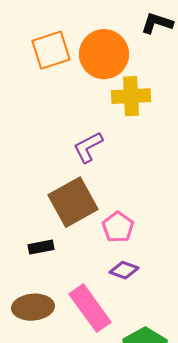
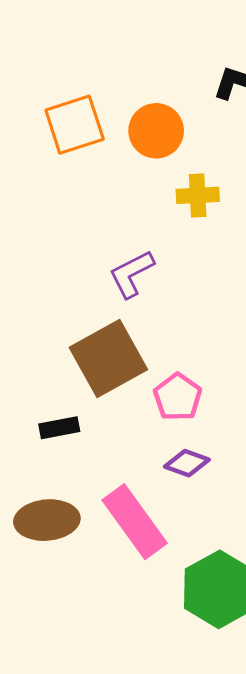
orange circle: (104, 54) -> (156, 131), size x0.7
yellow cross: (131, 96) -> (198, 195), size x0.7

